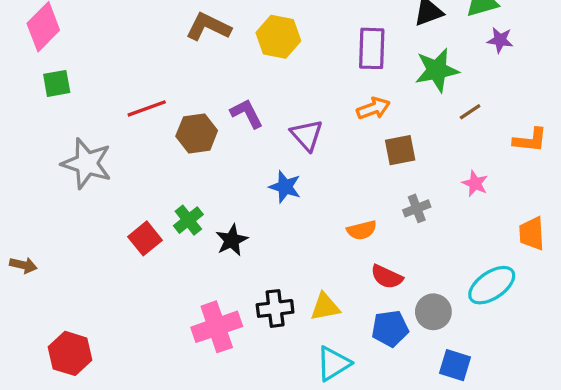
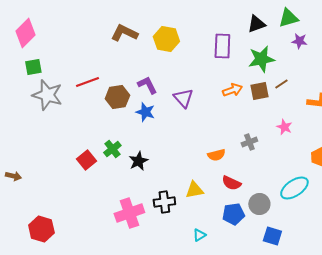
orange arrow: (373, 108) -> (232, 90), moved
brown square: (400, 150) -> (259, 91), moved
gray star: (87, 163) -> (47, 95), moved
blue star: (285, 187) -> (145, 112), moved
yellow triangle: (325, 307) -> (194, 190), moved
cyan triangle: (333, 363) -> (199, 235), size x0.6

